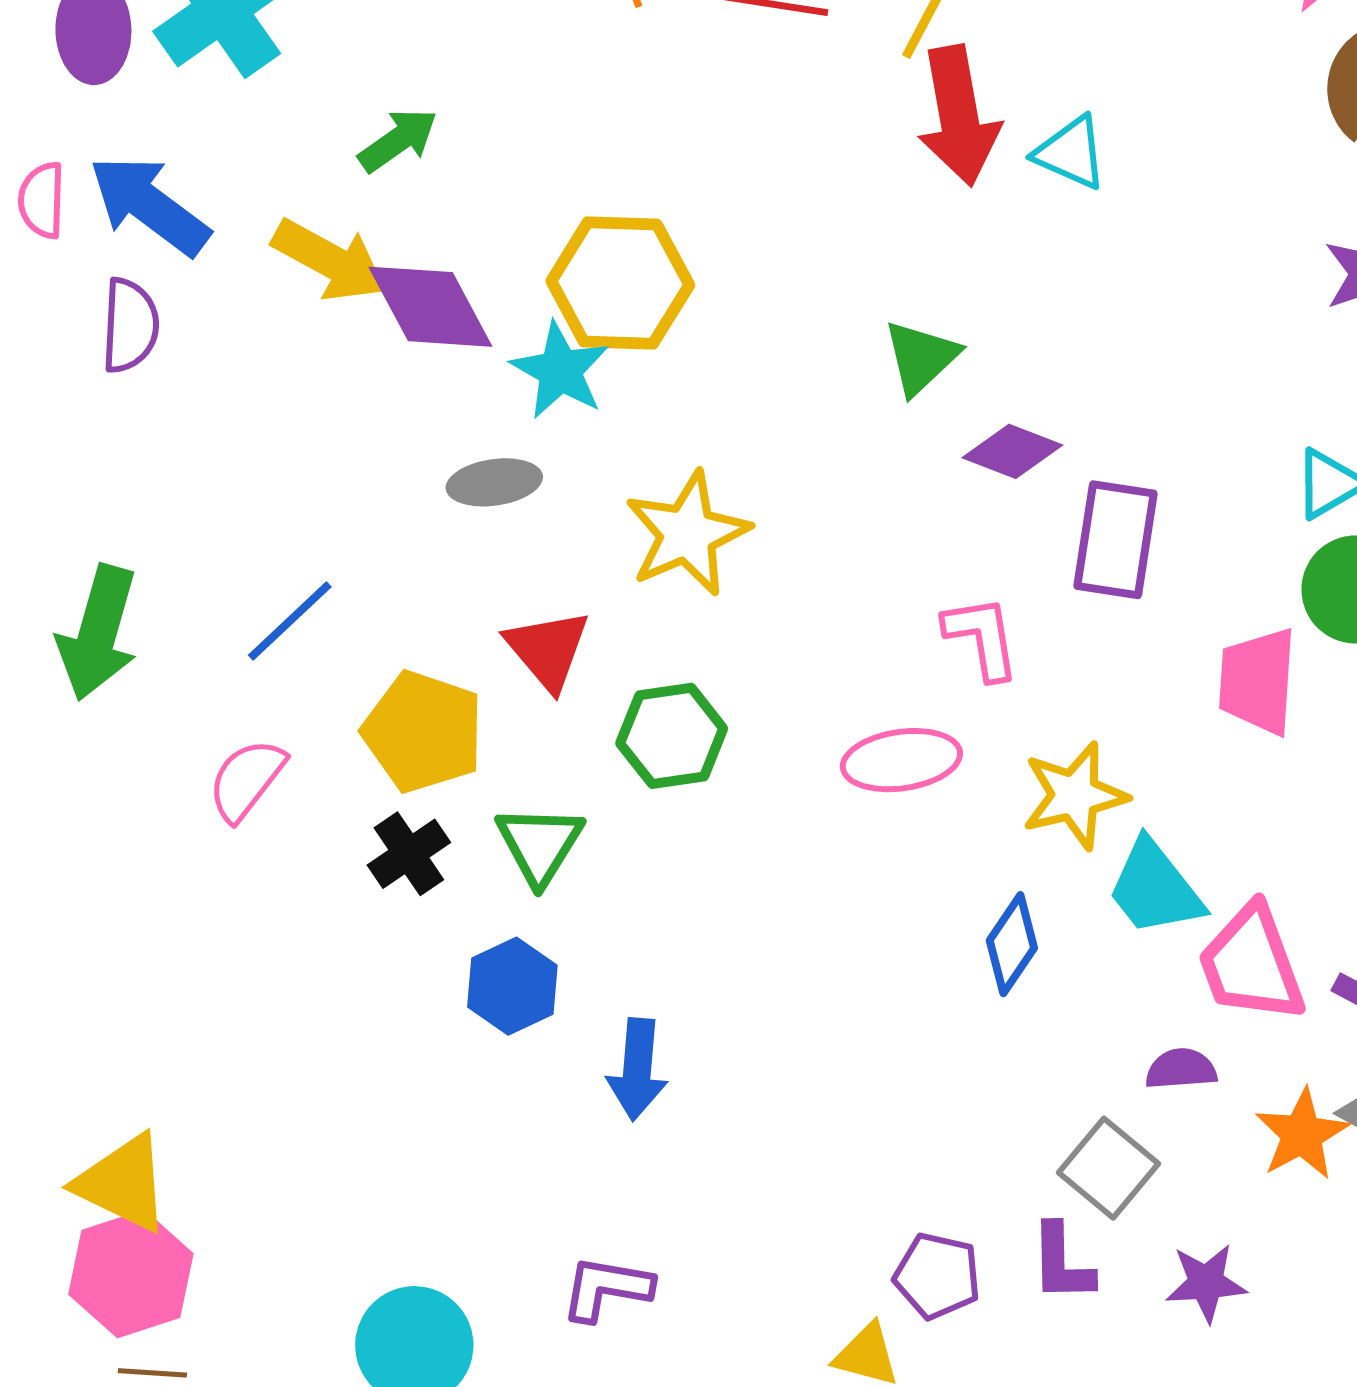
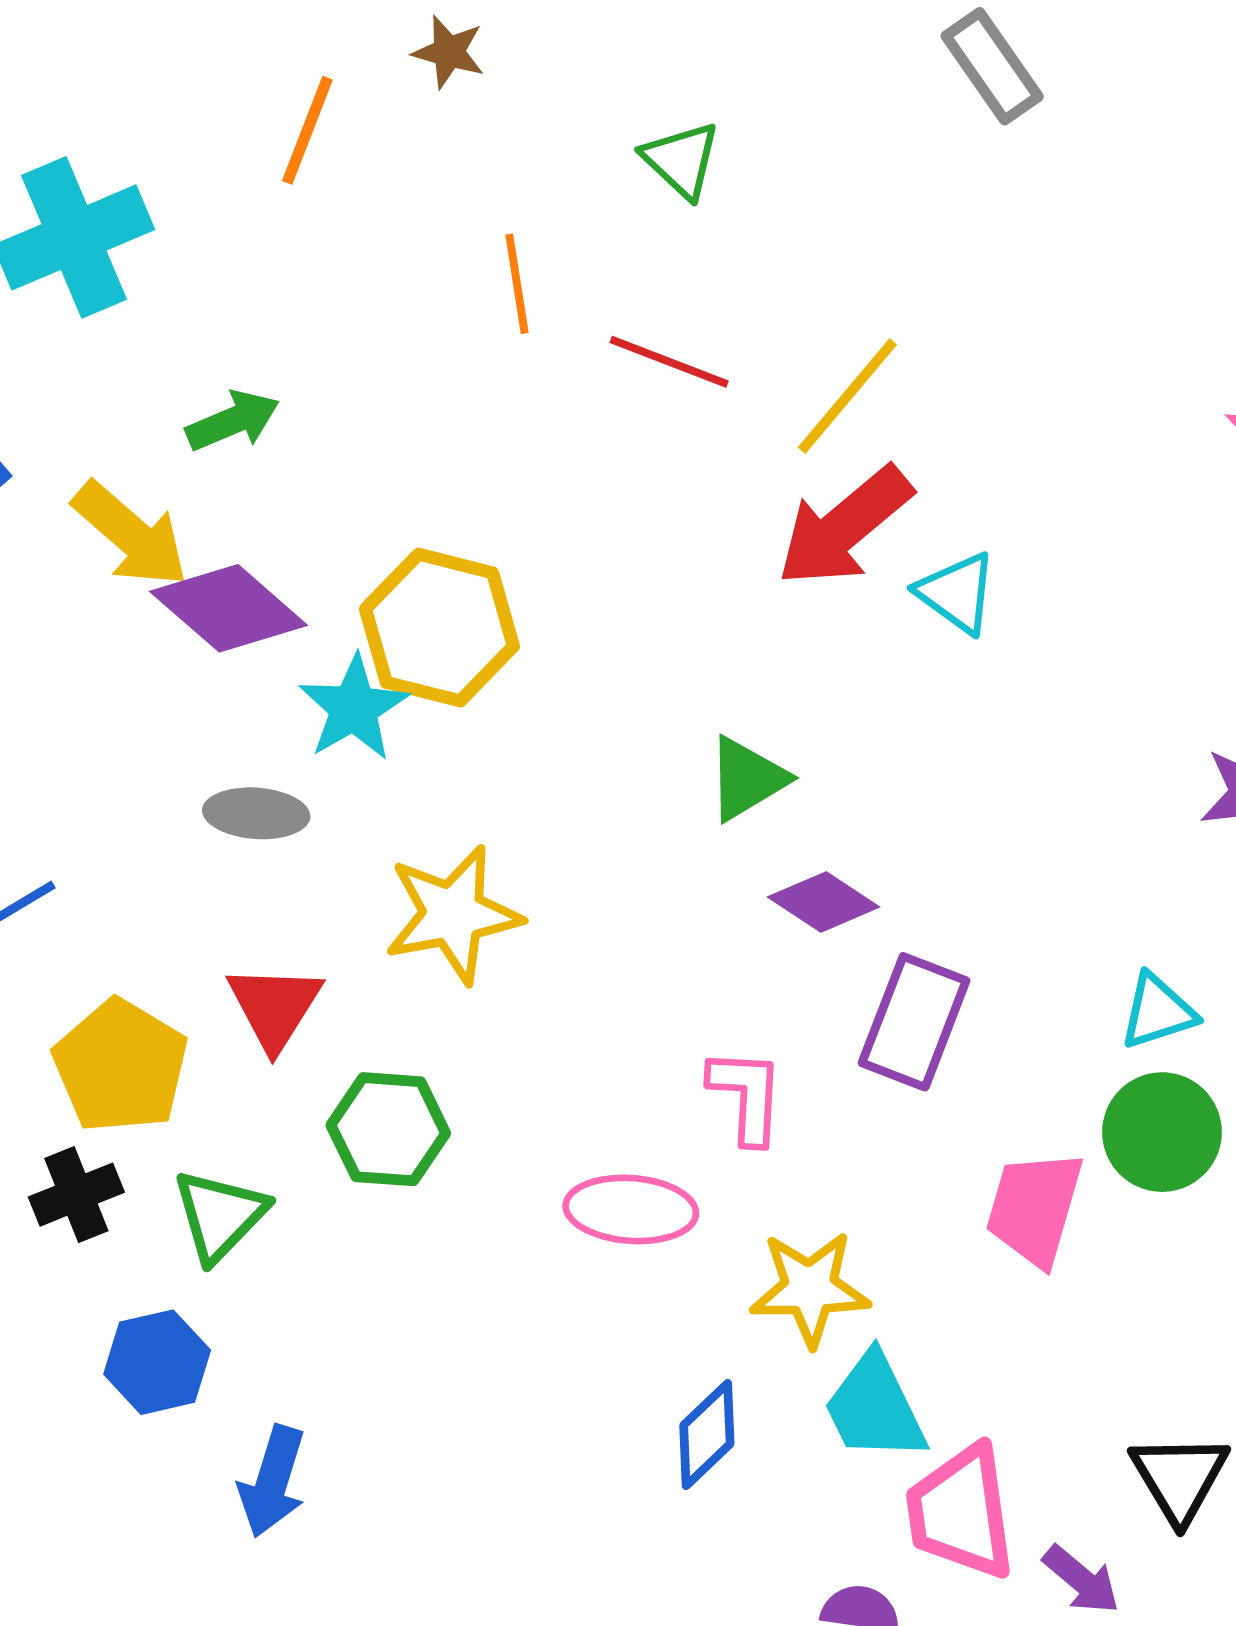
red arrow: (959, 116) -> (844, 527), turned 48
purple diamond: (430, 307) -> (229, 608), turned -33

